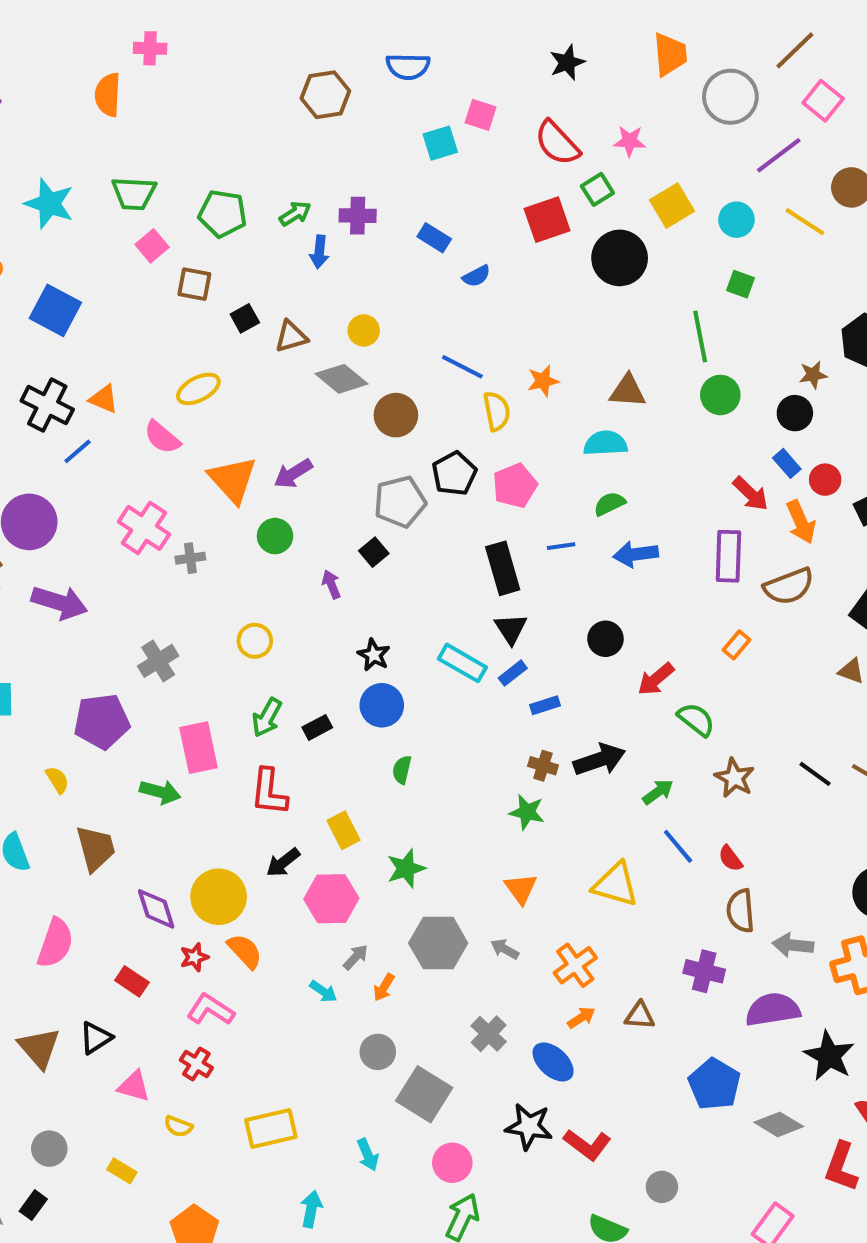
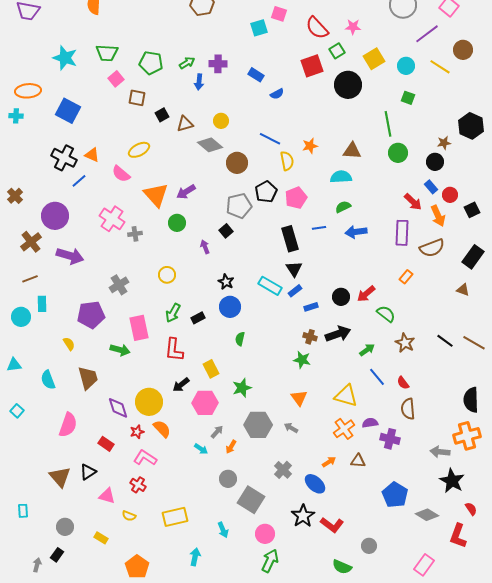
black circle: (605, 639) -> (341, 297), moved
gray arrow: (793, 945) -> (440, 452), moved
orange cross: (575, 965) -> (344, 429), moved
purple semicircle: (773, 1010) -> (370, 423), moved, size x0.6
black star: (529, 1126) -> (303, 516), turned 30

